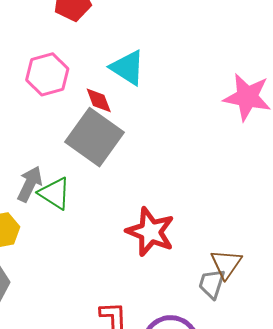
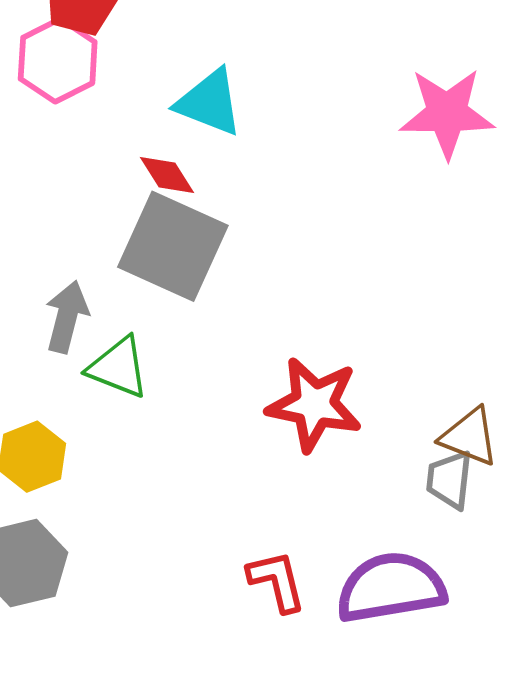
pink hexagon: (47, 74) -> (58, 60), moved
gray arrow: (30, 184) -> (67, 317), moved
brown triangle: (226, 264) -> (470, 437), turned -32

